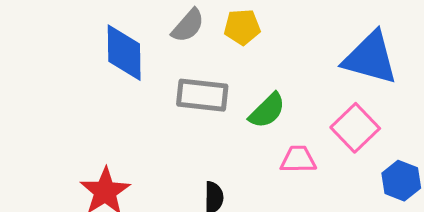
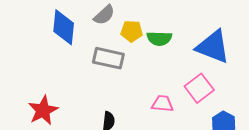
yellow pentagon: (242, 27) -> (132, 31), moved
green semicircle: (267, 111) -> (159, 38), moved, turned 40

